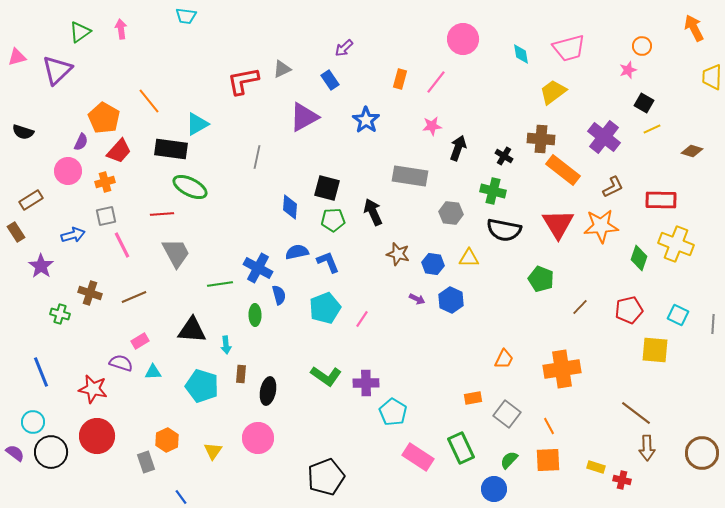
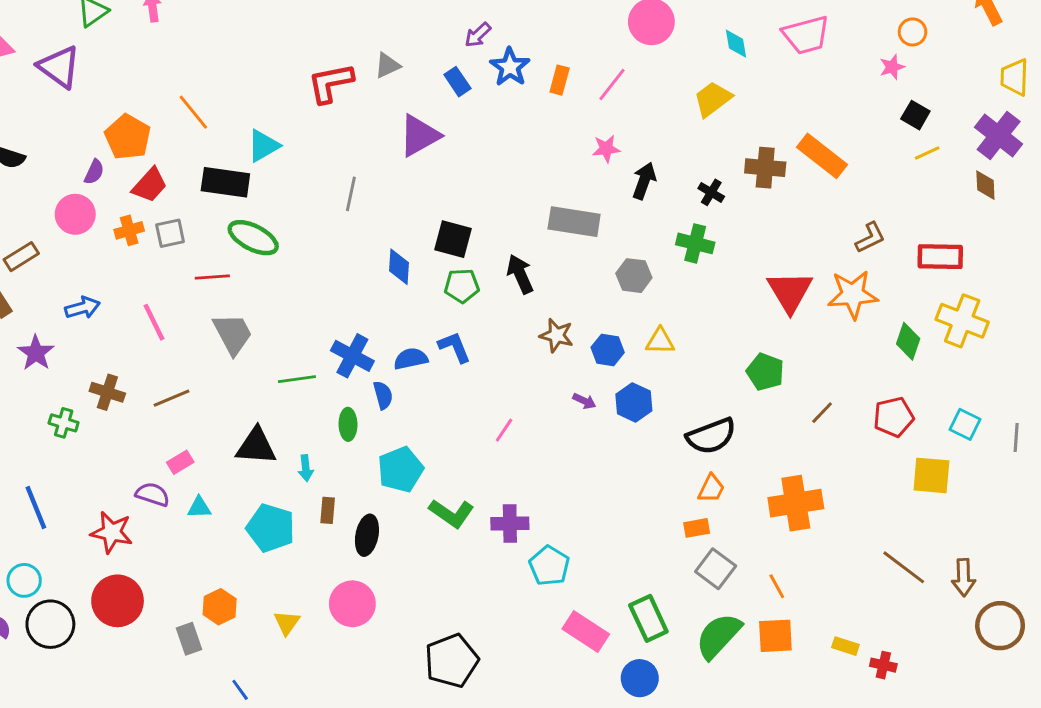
purple triangle: (57, 70) -> (59, 67), turned -40
yellow trapezoid: (553, 92) -> (713, 99), moved
blue star: (366, 120) -> (510, 67), moved
purple cross: (604, 137) -> (999, 136), moved
brown diamond: (692, 151) -> (985, 185), turned 70
orange rectangle: (563, 170) -> (822, 156), moved
gray square: (106, 216) -> (170, 233), moved
black semicircle: (504, 230) -> (711, 436), moved, turned -32
blue semicircle: (297, 252) -> (411, 359), moved
cyan pentagon: (325, 308) -> (401, 470), moved
orange rectangle: (473, 398) -> (697, 528), moved
brown arrow: (647, 448) -> (964, 578), moved
green semicircle: (509, 460) -> (719, 636), size x1.8
blue circle: (494, 489) -> (640, 678), moved

